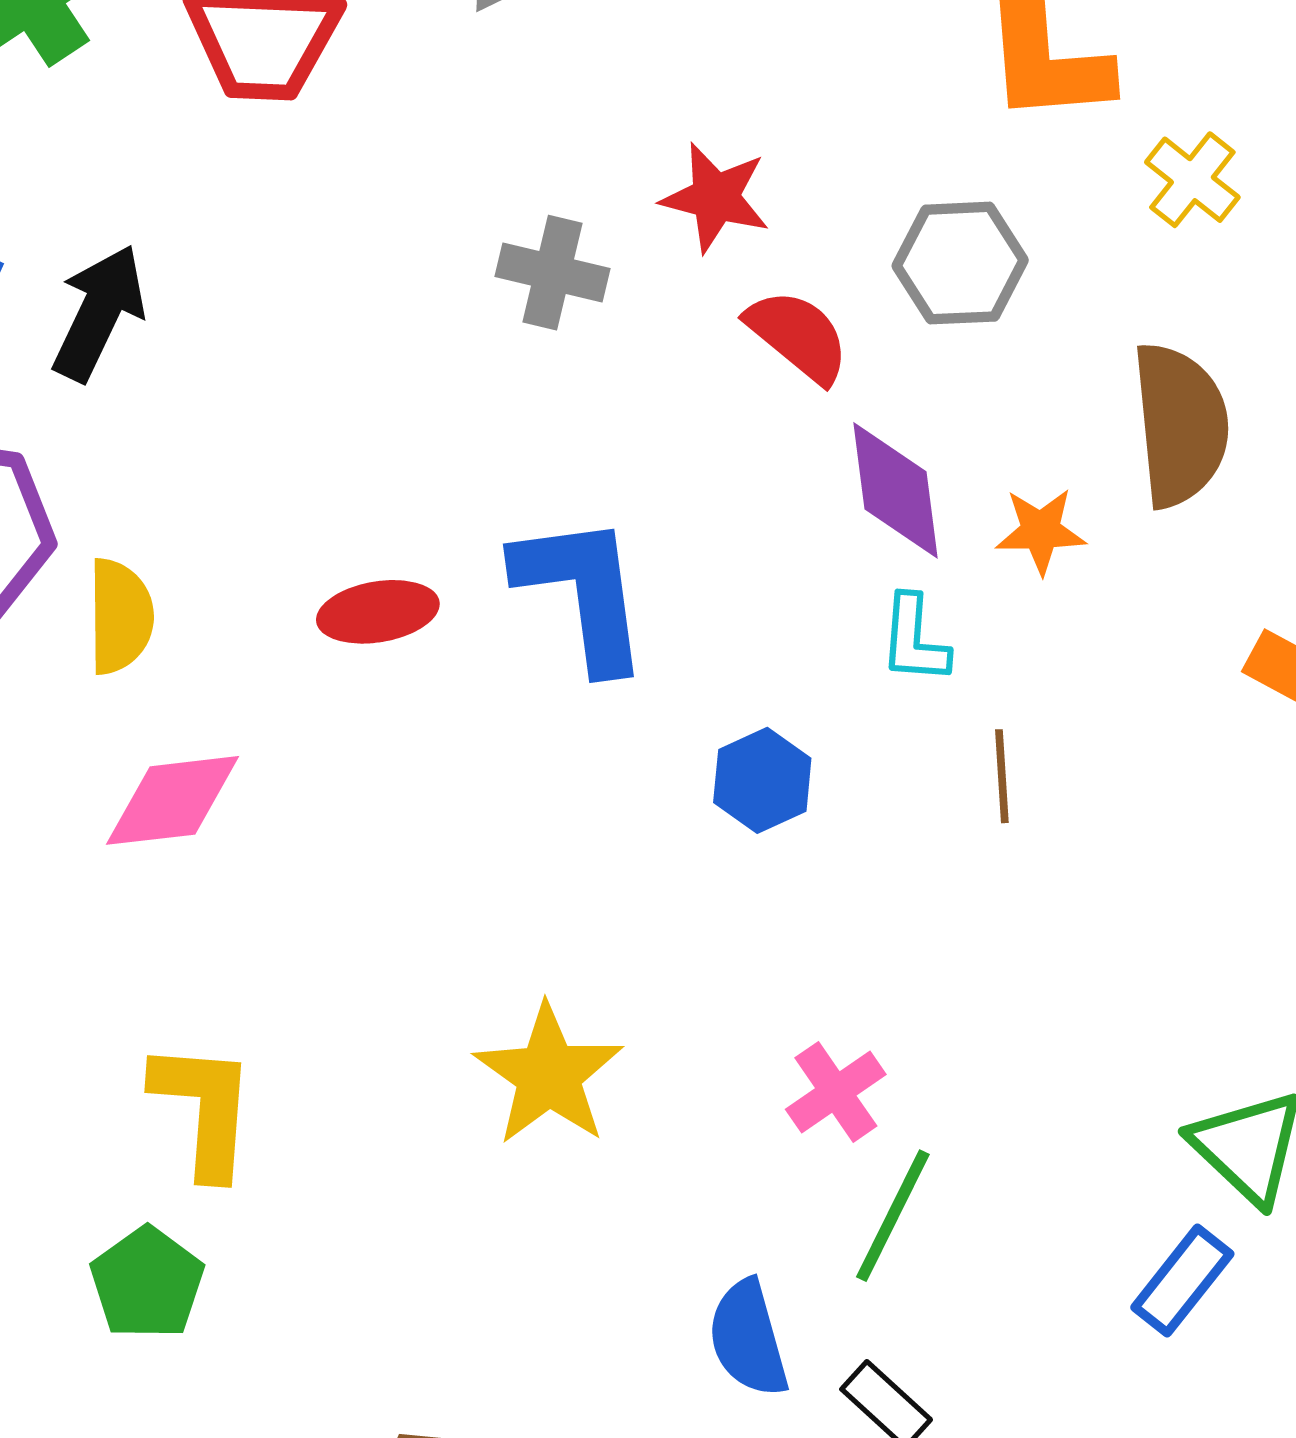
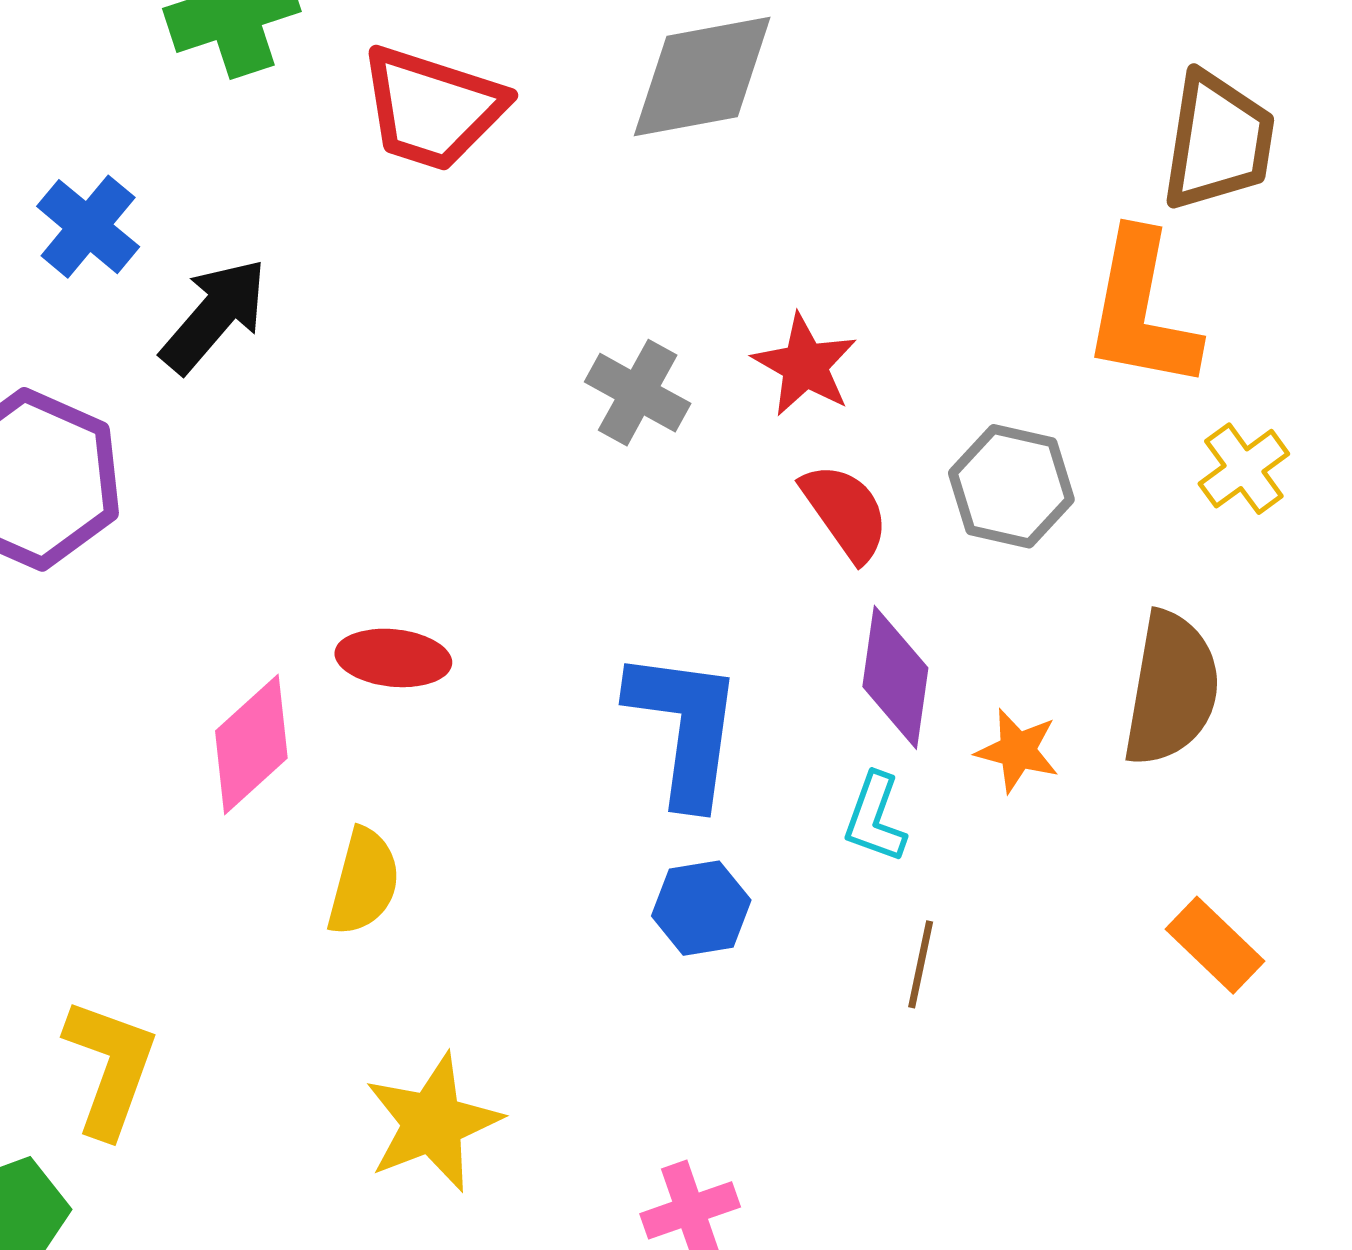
blue L-shape: (582, 592) -> (685, 727), moved
yellow semicircle: (120, 616) -> (364, 882), moved
pink diamond: (172, 800) -> (251, 745), moved, turned -51

